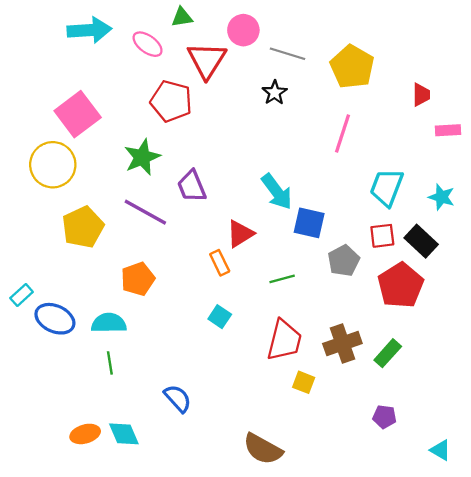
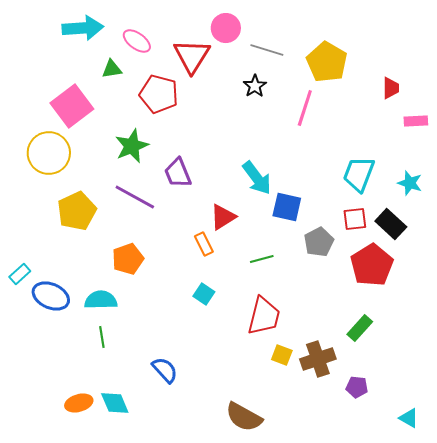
green triangle: (182, 17) -> (112, 69), moved
pink line: (342, 134) -> (305, 108), moved
brown cross: (342, 343) -> (318, 359), moved

